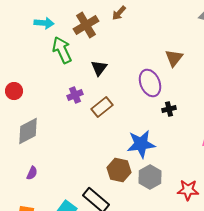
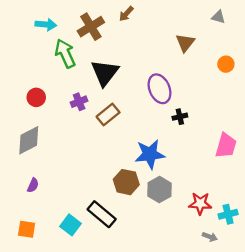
brown triangle: (174, 58) -> (185, 43), moved
black triangle: (99, 68) -> (105, 73), size x1.6
red circle: (14, 91) -> (36, 97), moved

